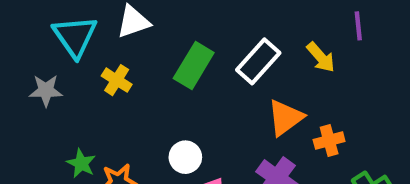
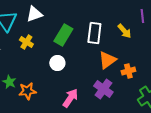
white rectangle: (258, 61) -> (94, 33), turned -35
white circle: (185, 157) -> (57, 63), moved

